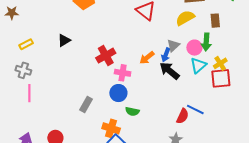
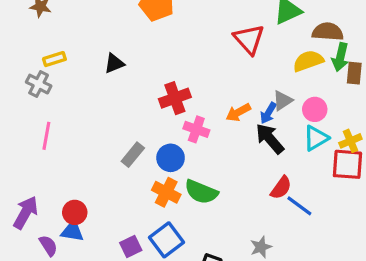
green arrow: (206, 42) -> (340, 57), moved
gray cross: (23, 70) -> (39, 84), moved
blue circle: (118, 93) -> (171, 158), moved
gray rectangle: (86, 104) -> (133, 155), moved
green semicircle: (132, 111) -> (201, 192), size x1.5
red semicircle: (183, 116) -> (281, 188), moved
orange cross: (111, 128) -> (166, 192), moved

